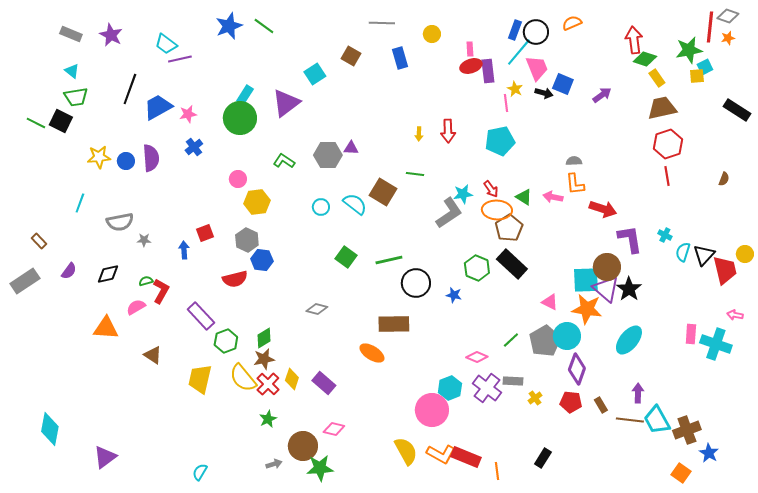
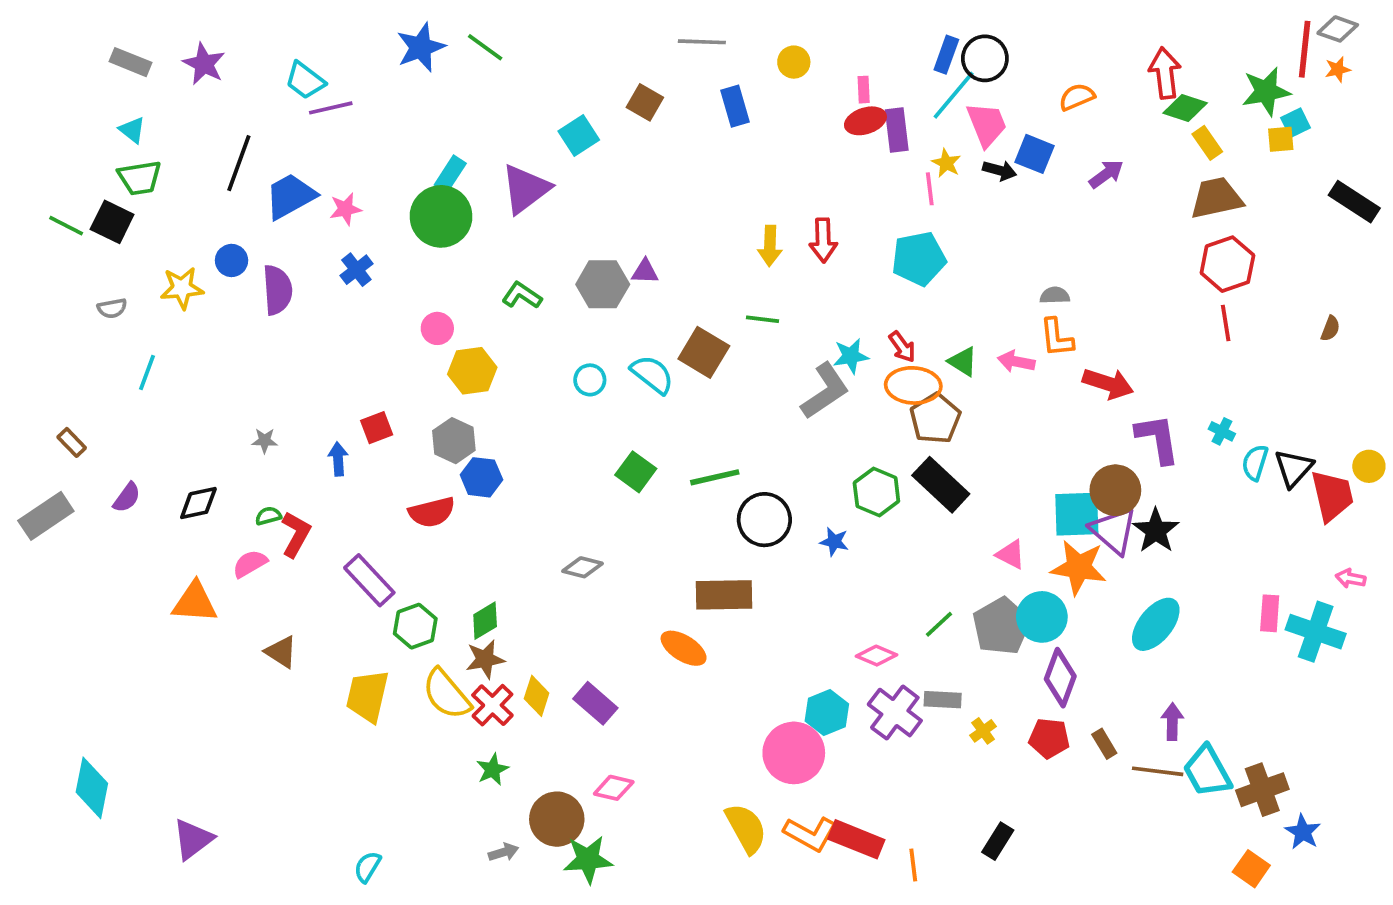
orange semicircle: (572, 23) -> (1077, 97), moved
yellow arrow: (419, 134) -> (770, 246), size x1.5
blue circle: (126, 161) -> (232, 260), moved
gray semicircle: (120, 222) -> (112, 308), moved, size x0.6

